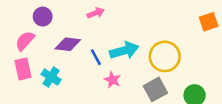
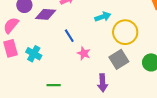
purple diamond: (68, 44) -> (46, 14), moved
cyan arrow: (124, 51) -> (103, 17), moved, size x0.7

